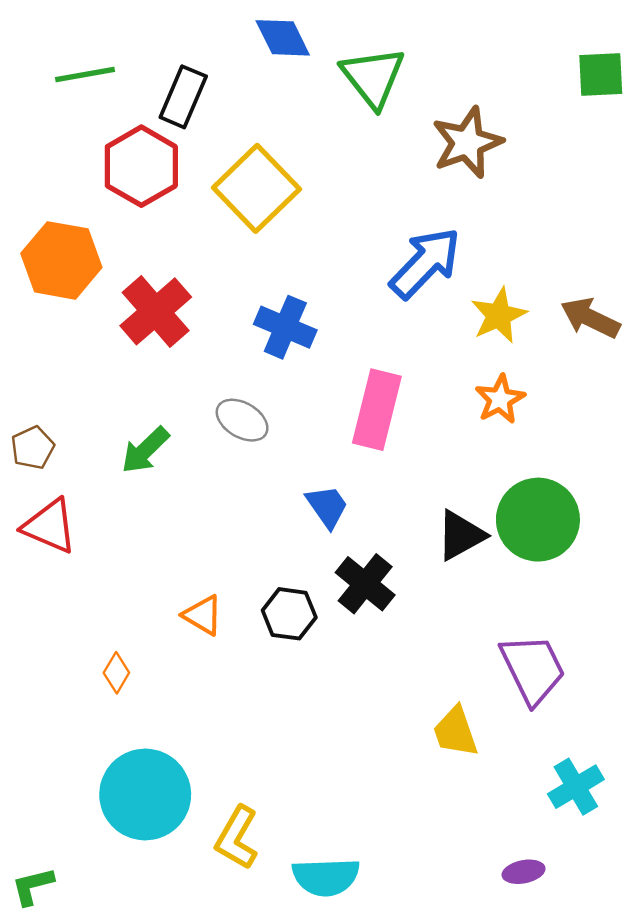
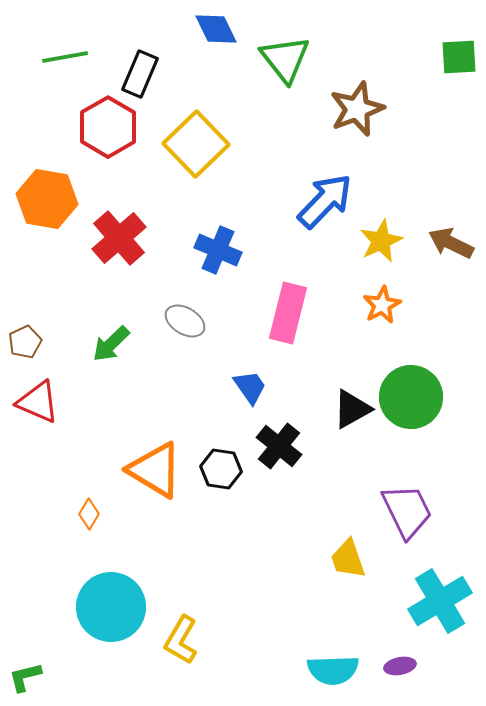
orange triangle: (203, 615) -> (155, 470), size x1.8
cyan cross: (576, 787) -> (440, 601), size x1.5
cyan semicircle: (326, 877) -> (333, 670), moved

